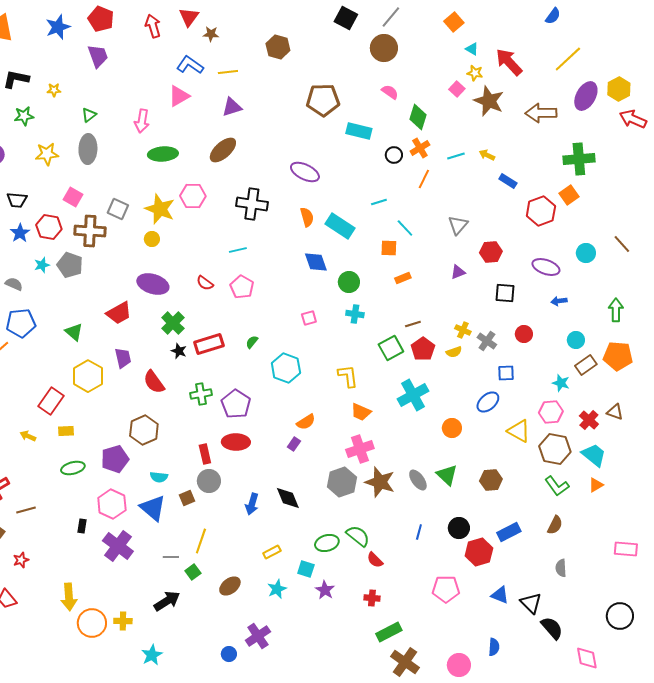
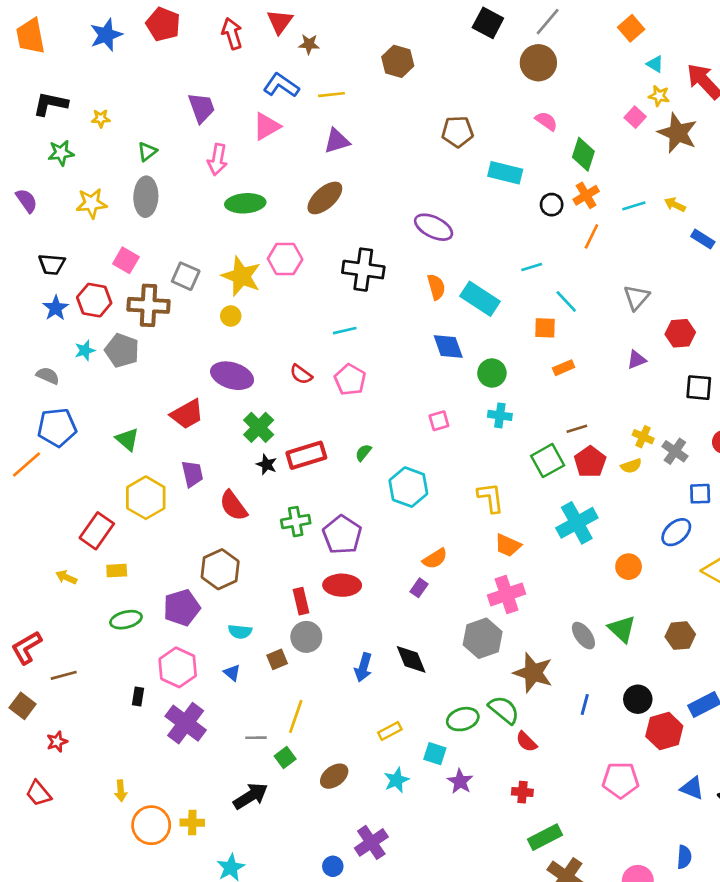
purple trapezoid: (98, 56) -> (202, 108), moved
brown pentagon: (323, 100) -> (457, 132), size x0.7
brown star: (380, 482) -> (533, 673), moved
blue triangle: (153, 508) -> (232, 673), size x0.5
yellow arrow: (69, 597) -> (121, 791), size x0.6

